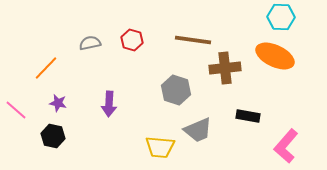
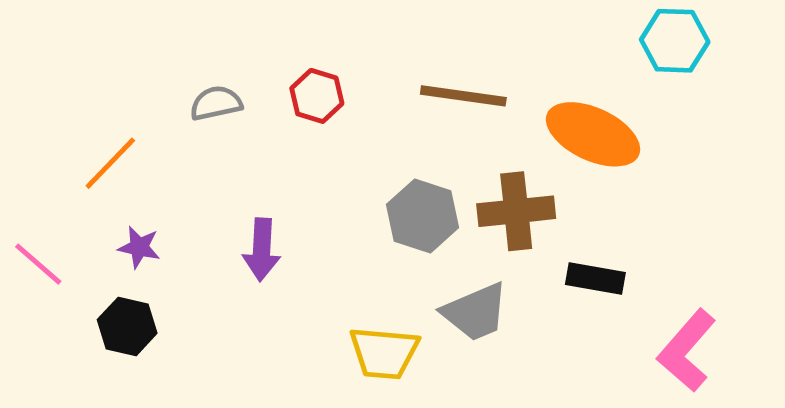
orange ellipse: (275, 56) -> (593, 134), moved
brown cross: (225, 68) -> (516, 211), moved

